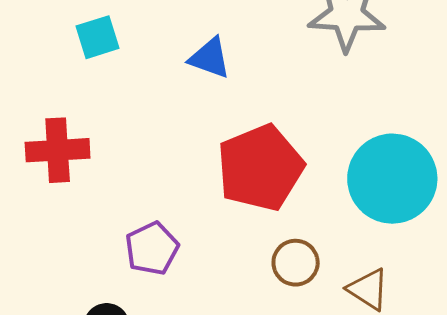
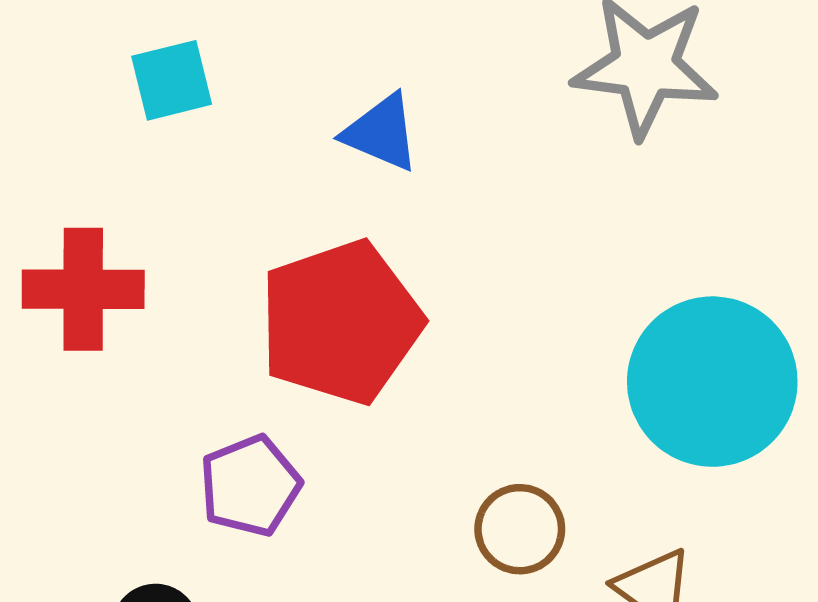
red pentagon: (260, 168) -> (341, 322), moved

